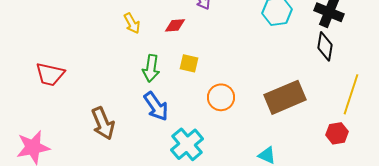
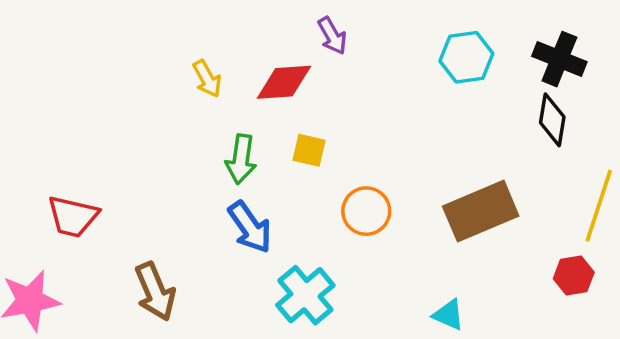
red diamond: (175, 25) -> (284, 82), size x1.5
red trapezoid: (50, 74) -> (73, 216), moved
brown arrow: (103, 123) -> (155, 292), moved

